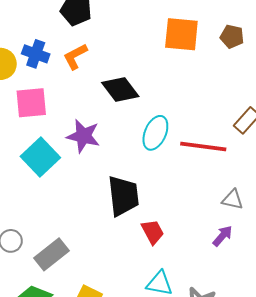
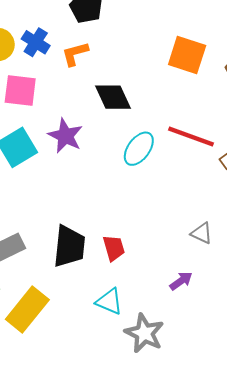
red line: (203, 146) -> (191, 137), moved
black trapezoid: (123, 196) -> (69, 246), moved
purple arrow: (223, 236) -> (181, 281), moved

